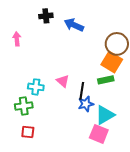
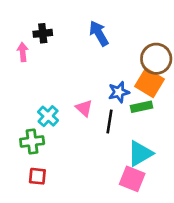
black cross: (46, 16) -> (43, 33), moved
blue arrow: (74, 25) -> (99, 33), turned 36
cyan cross: (36, 87) -> (48, 116), turned 35
blue star: (86, 104) -> (119, 92), moved

